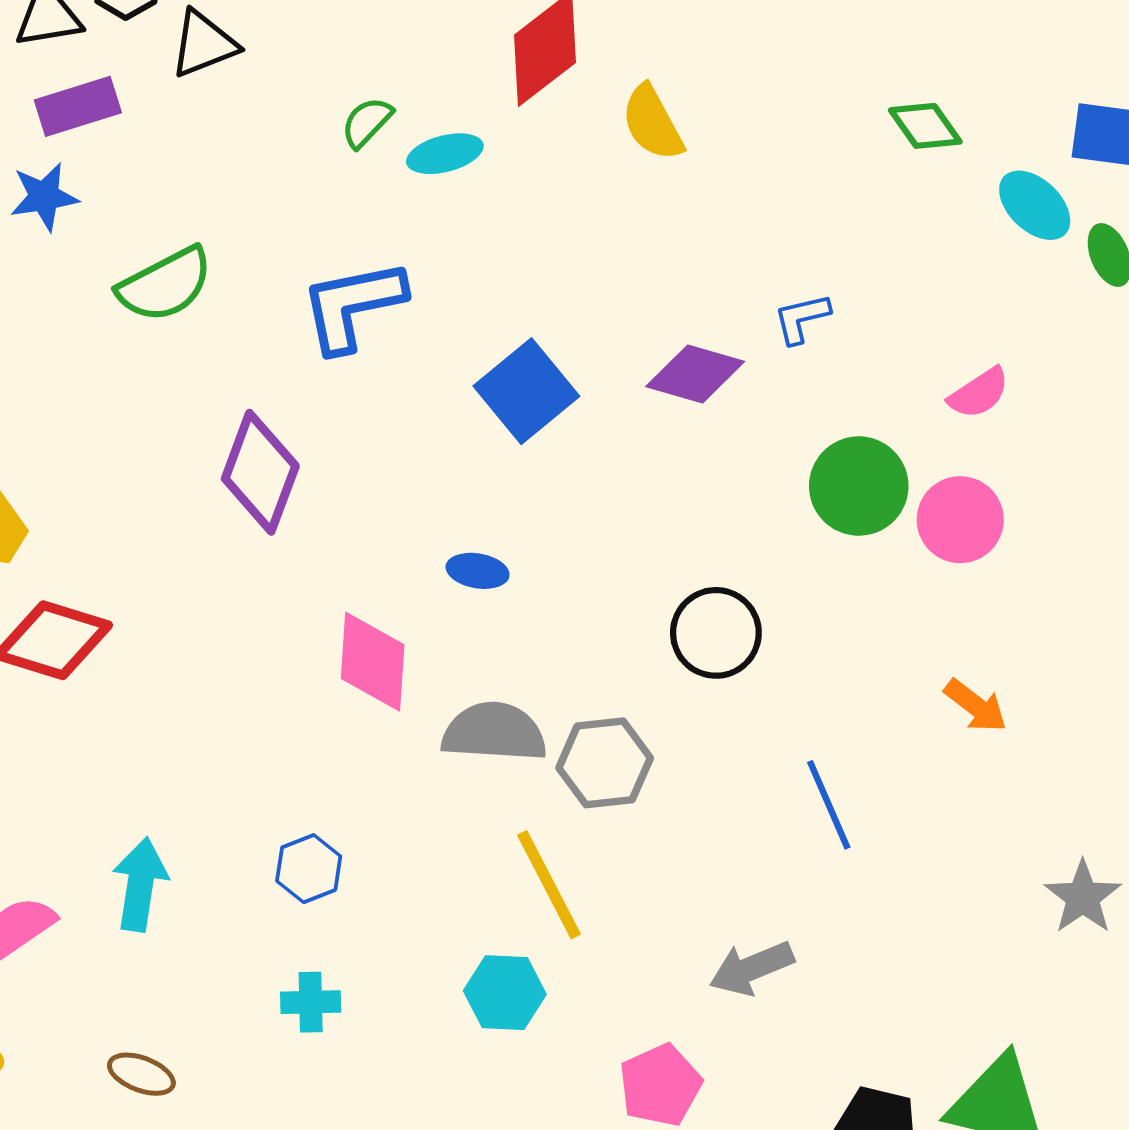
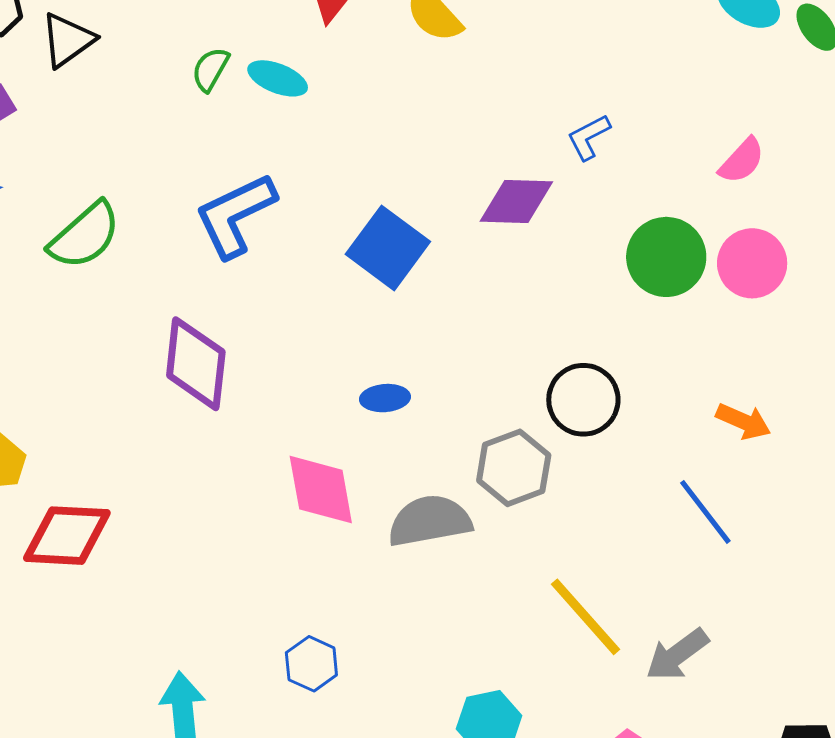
cyan ellipse: (445, 154) -> (278, 78), turned 50
orange arrow: (976, 706) -> (743, 421), moved
gray hexagon: (605, 763) -> (514, 468), moved
yellow line: (549, 885) -> (586, 617), moved

